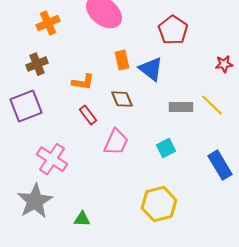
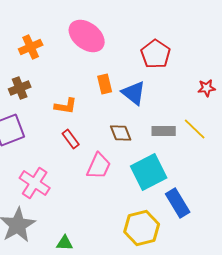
brown diamond: (122, 99) -> (121, 133), moved
cyan square: (166, 148) -> (149, 172), size x1.8
blue rectangle: (220, 165) -> (178, 203), moved

